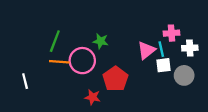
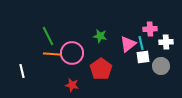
green line: (55, 41) -> (48, 36), turned -48
green star: (101, 41) -> (100, 36), moved
red star: (93, 97) -> (72, 85), moved

